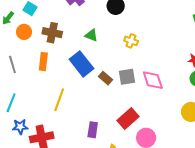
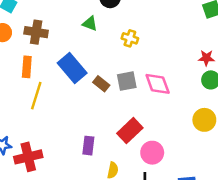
green triangle: (91, 35) -> (90, 24), moved
yellow line: (59, 100) -> (36, 96), moved

